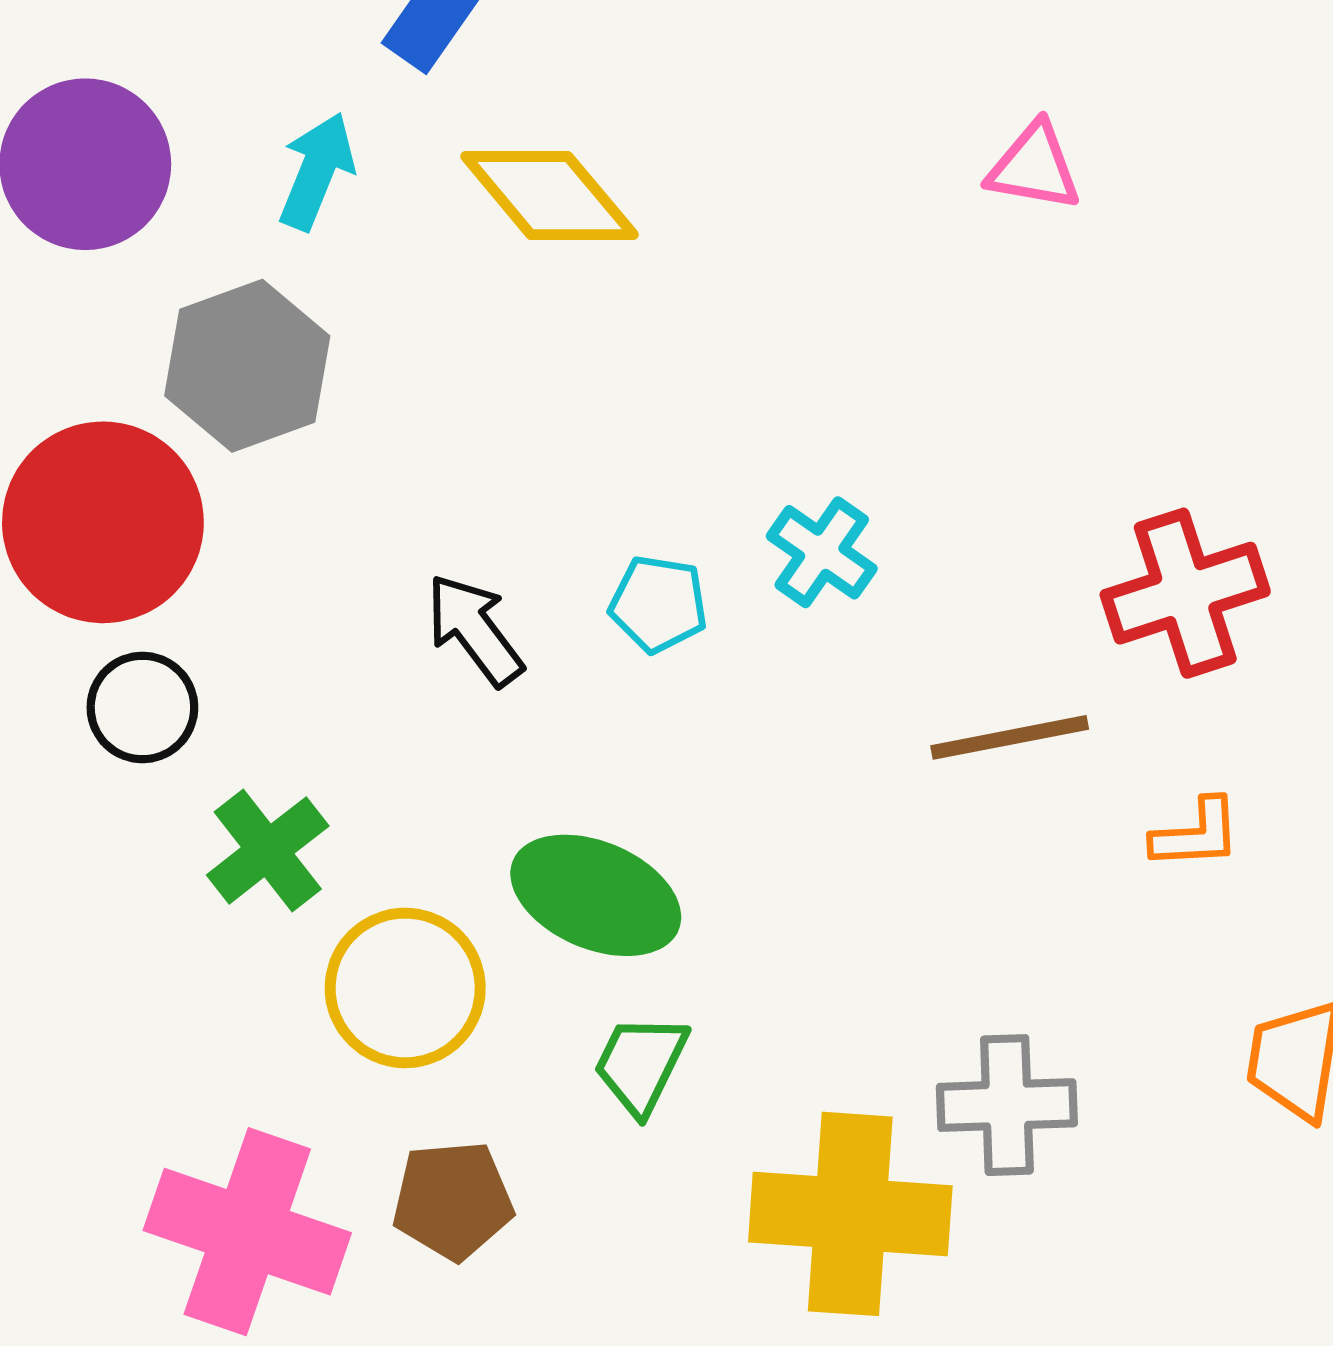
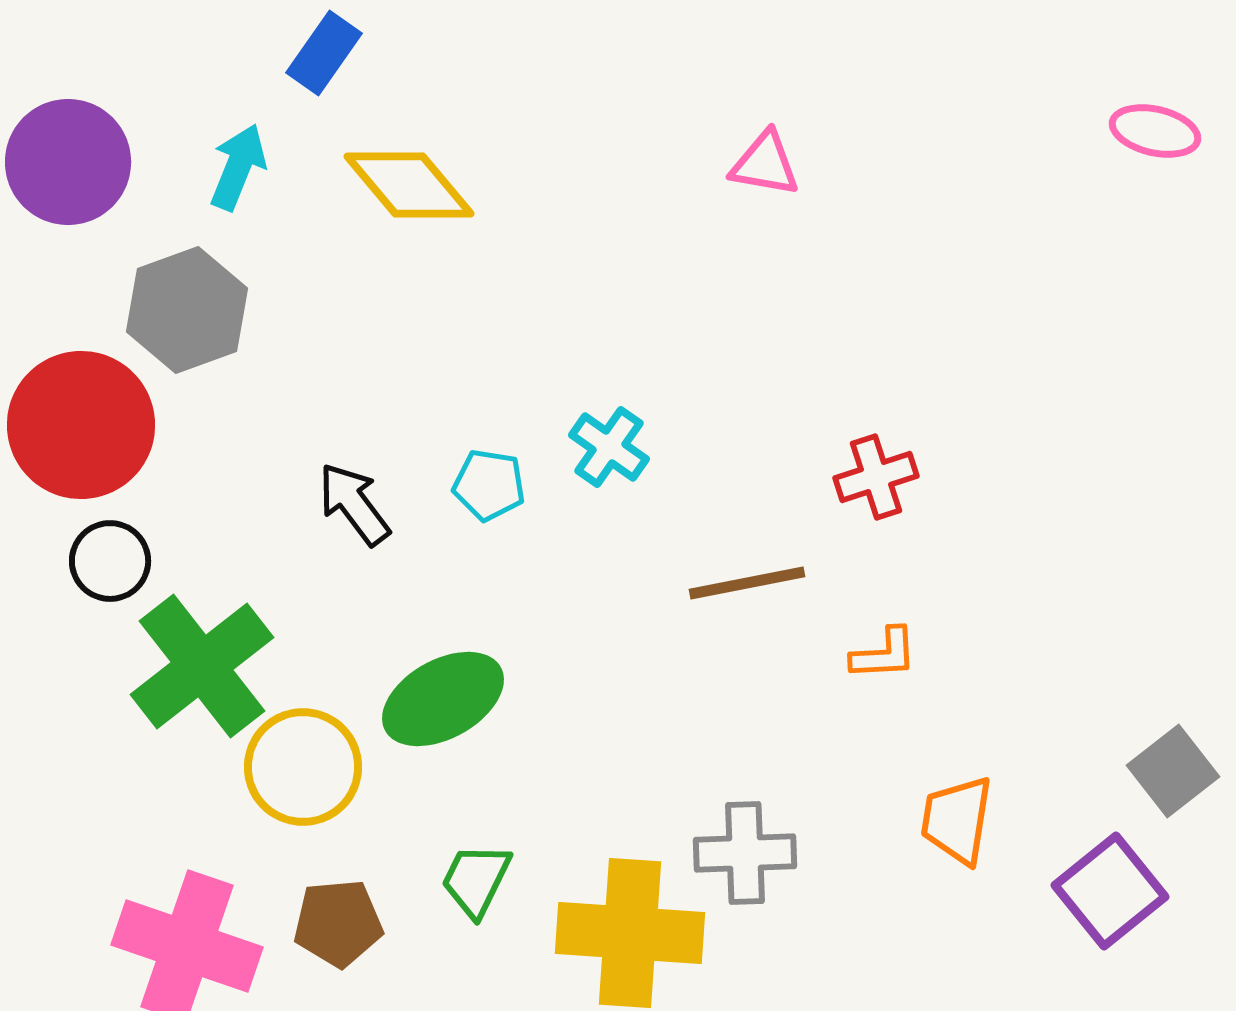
red cross: (1185, 593) -> (876, 477), size x0.7
green cross: (268, 850) -> (202, 666), size x1.6
green ellipse: (596, 895) -> (443, 699), turned -52
green trapezoid: (641, 1064) -> (476, 880), moved

